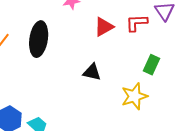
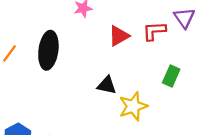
yellow star: (134, 96) -> (133, 106), moved

